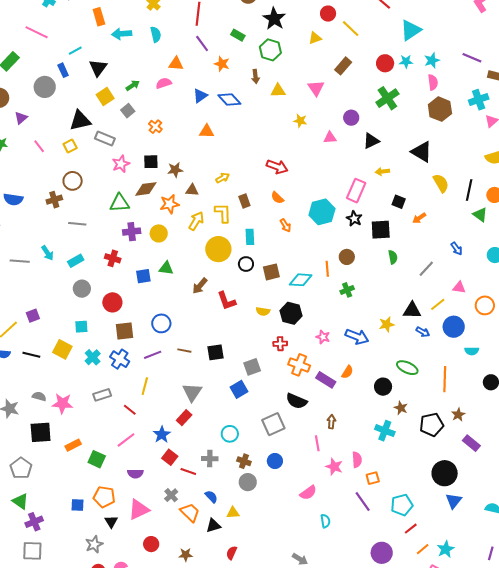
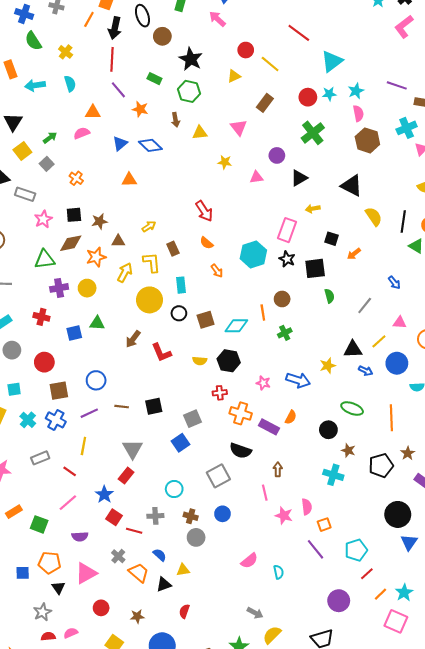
red arrow: (277, 167) -> (204, 211), turned 40
pink semicircle: (308, 493) -> (249, 561), moved

